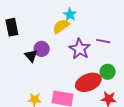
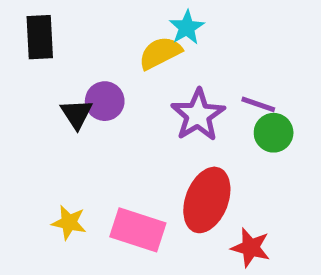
green circle: (108, 72) -> (274, 133), moved
red ellipse: (88, 82) -> (207, 200), turned -55

